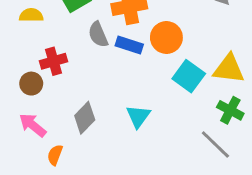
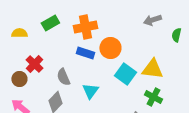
gray semicircle: (98, 35) -> (63, 77), moved
red cross: (53, 61) -> (34, 64), turned -30
cyan triangle: (138, 116) -> (90, 91), moved

